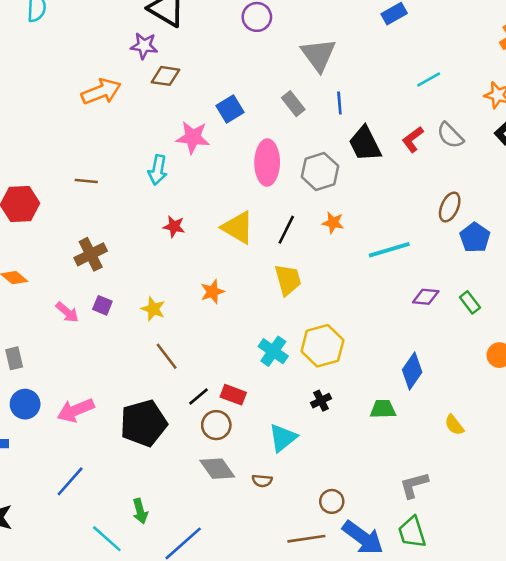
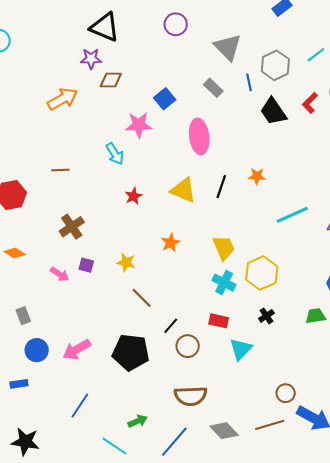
cyan arrow: (158, 170) -> (115, 154), turned -35
gray hexagon: (320, 171) -> (275, 65), moved
red star: (174, 227) -> (134, 196), turned -30
cyan line: (389, 250) -> (292, 215), moved
yellow trapezoid: (288, 280) -> (224, 248), moved
red rectangle: (233, 395) -> (219, 321), moved
black pentagon: (144, 423) -> (131, 352), turned 30
gray diamond: (217, 469) -> (224, 431), moved
brown semicircle: (262, 481) -> (191, 396), moved, size x2.0
green arrow: (140, 511) -> (138, 421), turned -90

